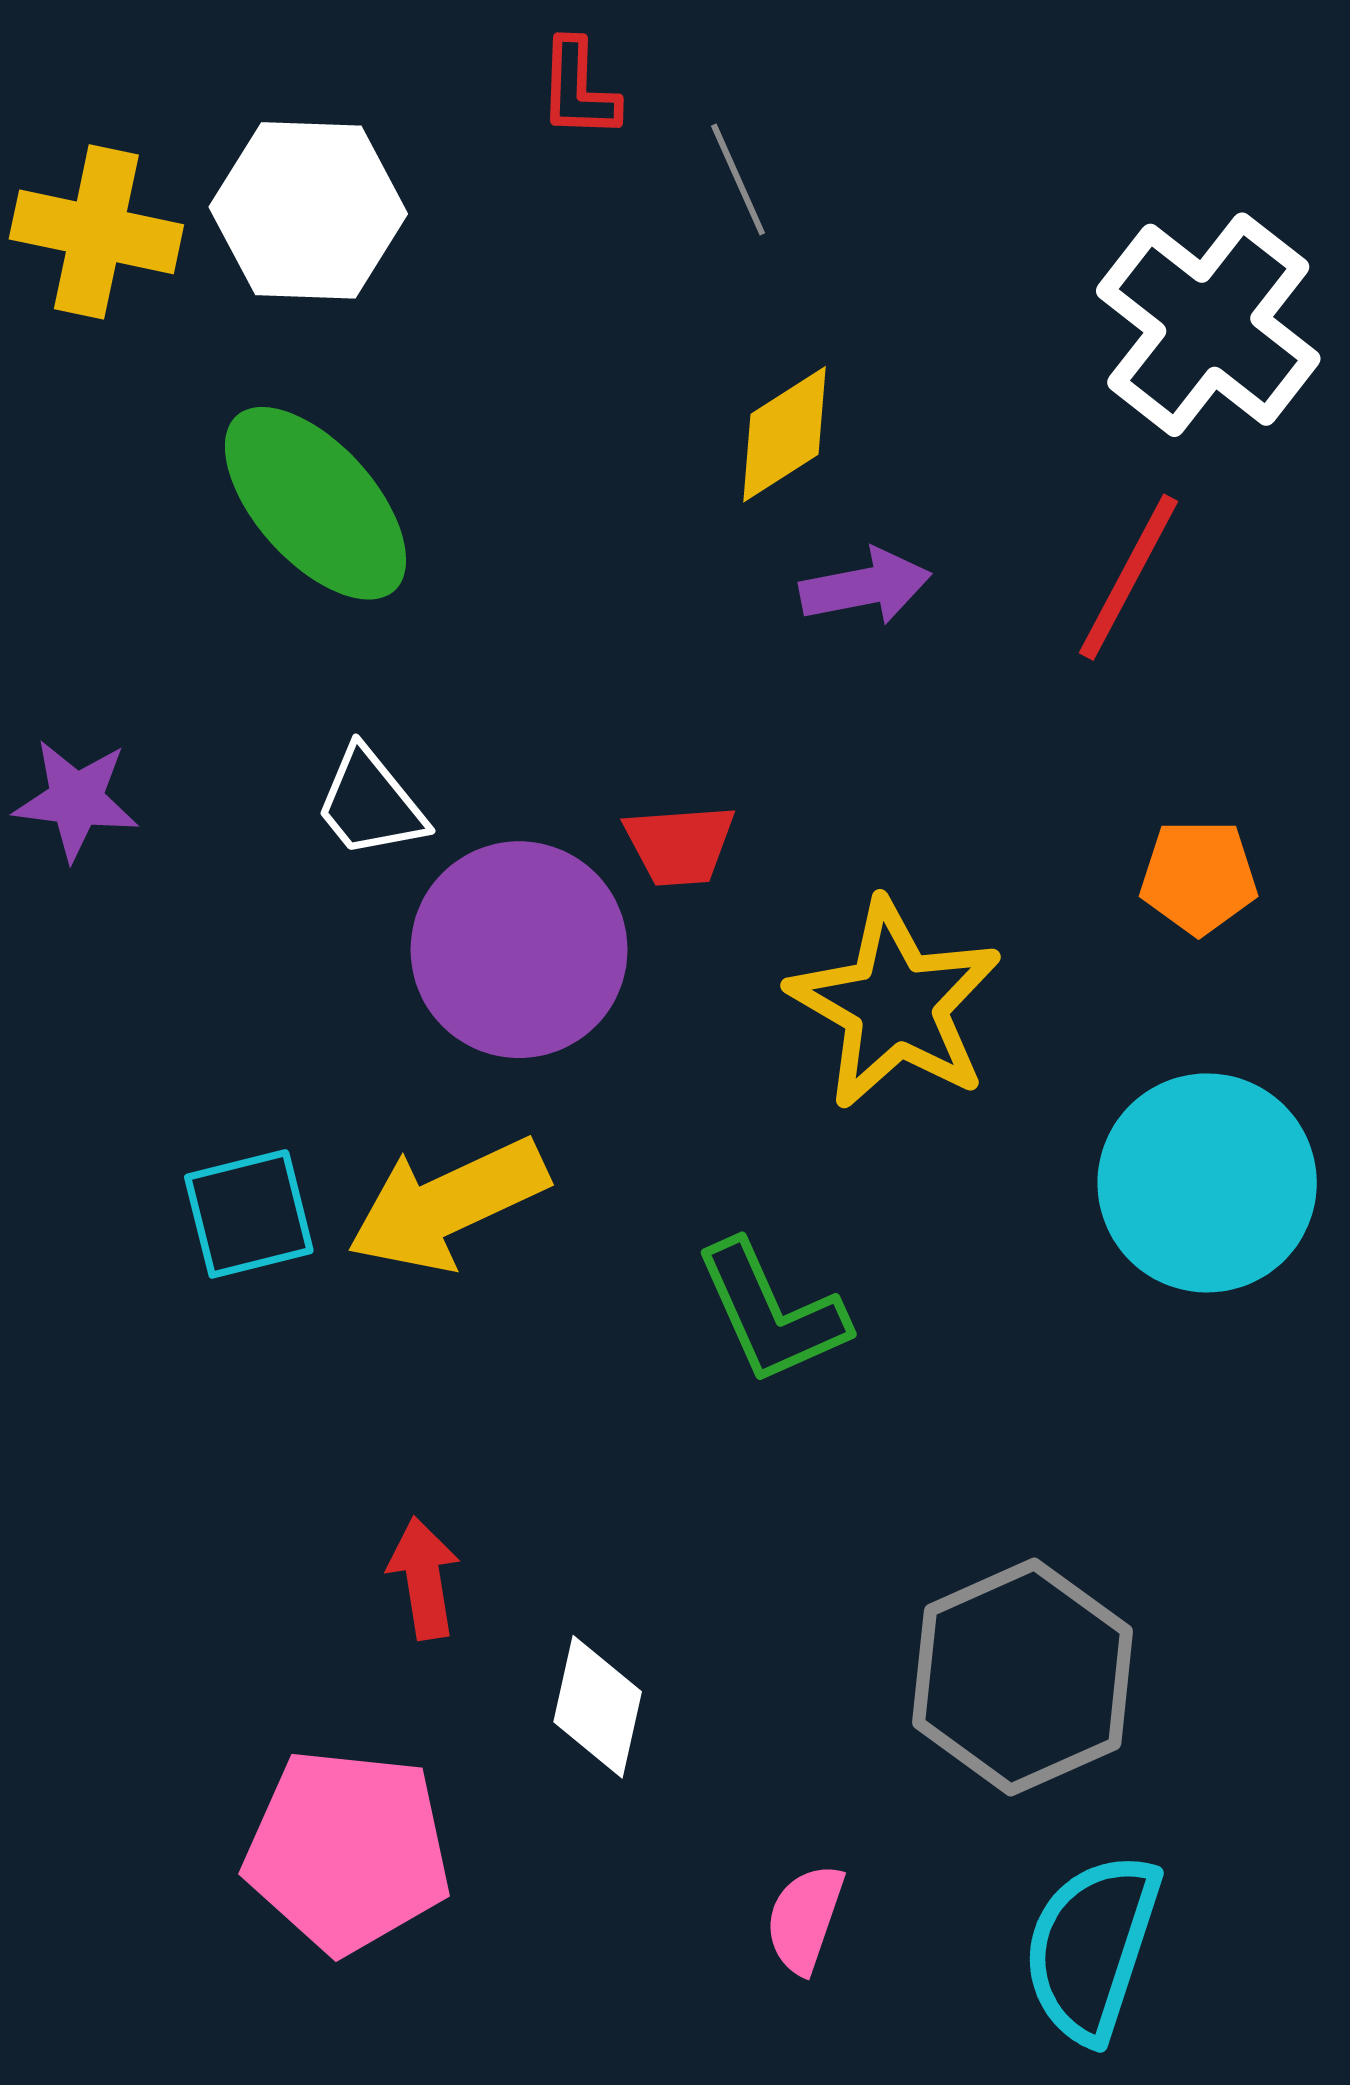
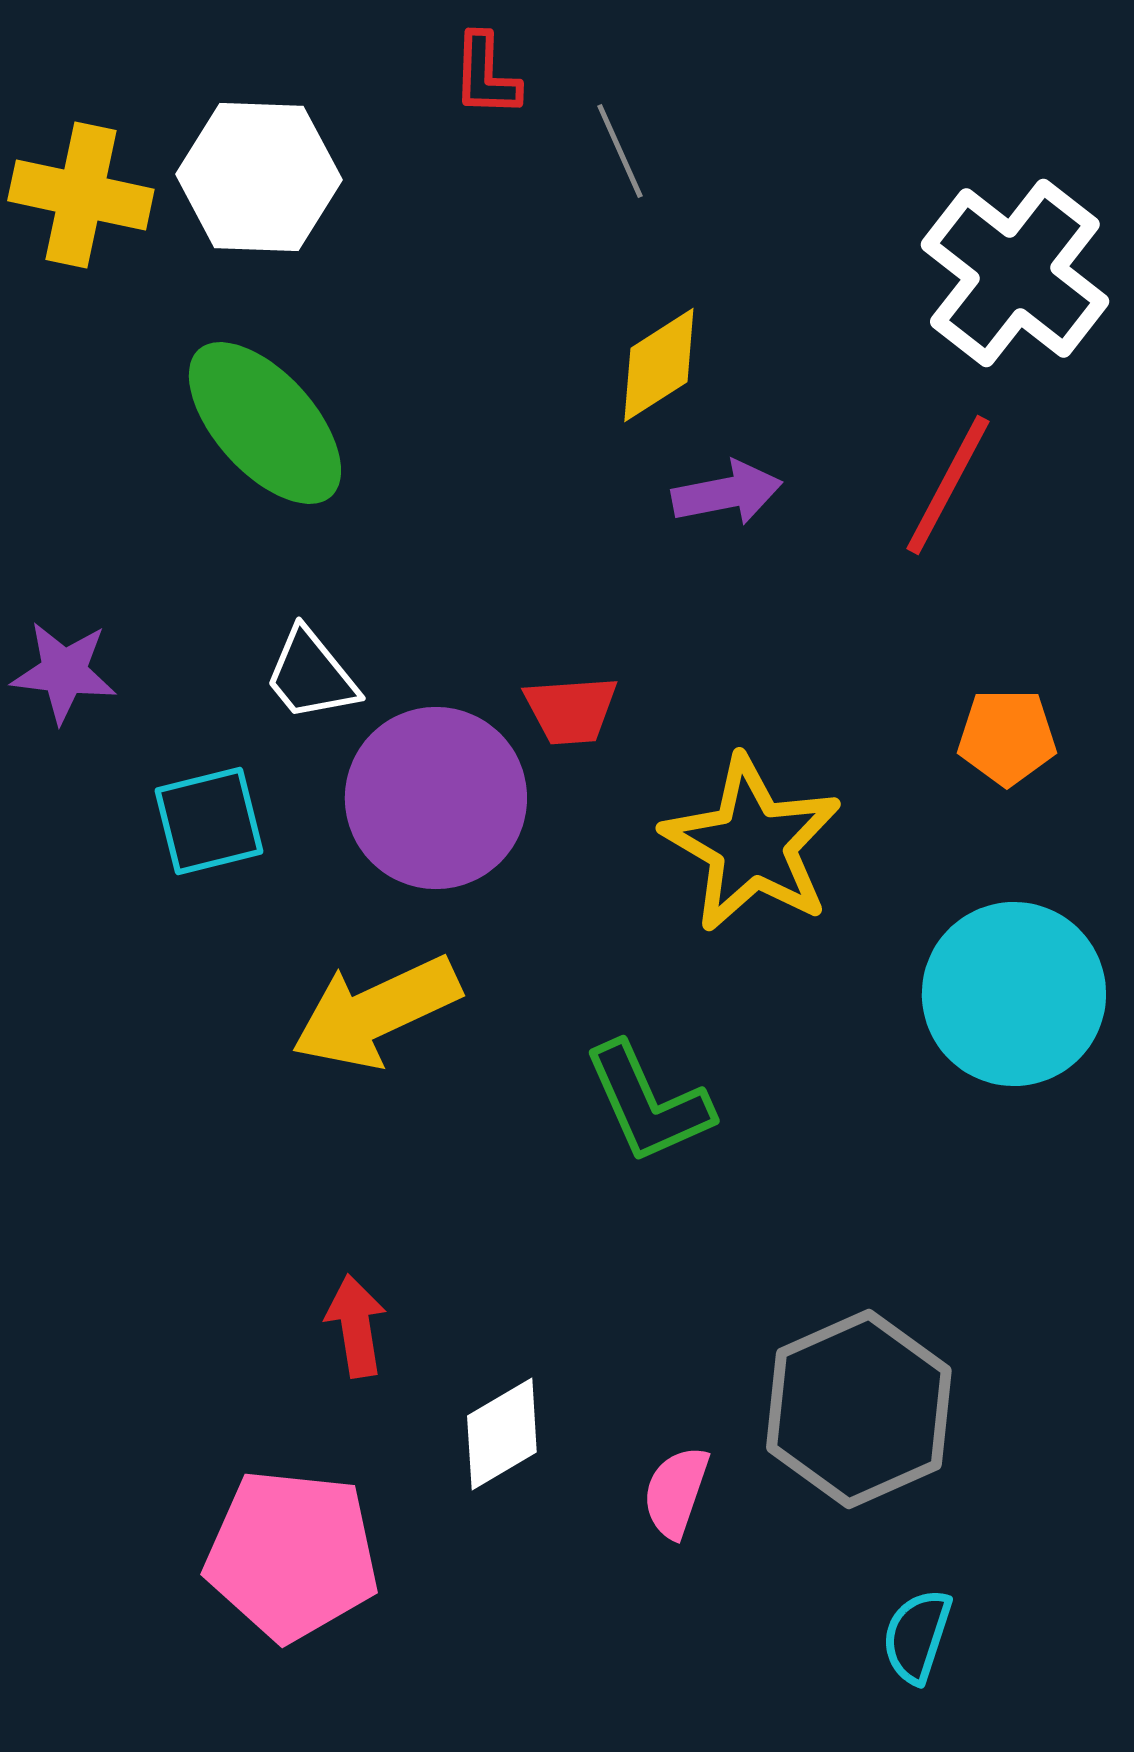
cyan square: (249, 1214) -> (209, 821), moved
white diamond: (598, 1707) -> (502, 1434), turned 47
pink semicircle: (805, 1919) -> (676, 1492), moved
cyan semicircle: (1092, 1947) -> (917, 1636), size x0.6

